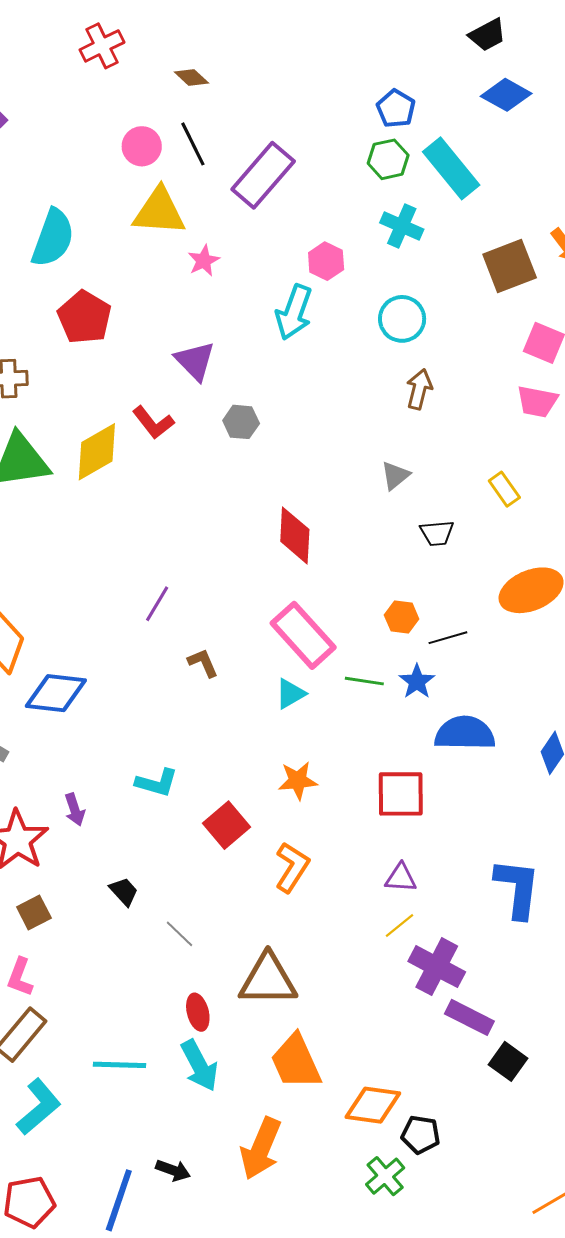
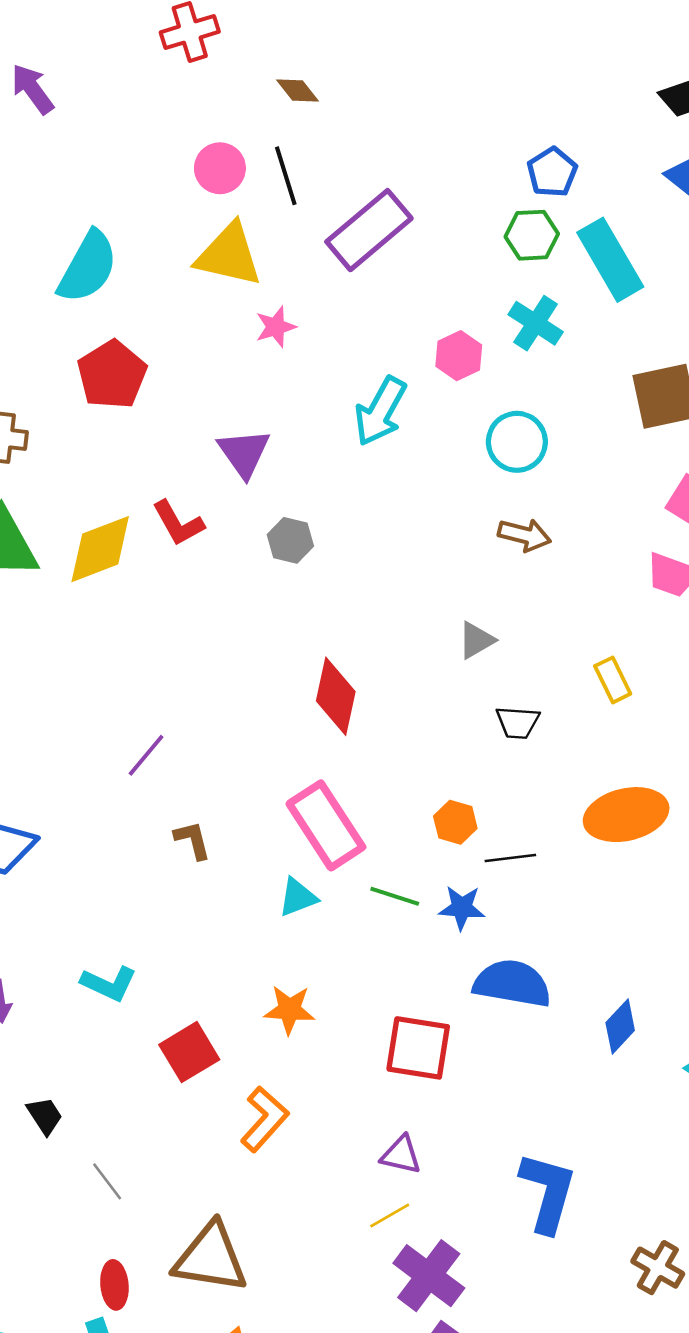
pink hexagon: (326, 261) -> (459, 356), moved
brown arrow: (419, 389) -> (524, 535), turned 81
blue star: (417, 682) -> (462, 908), turned 30

